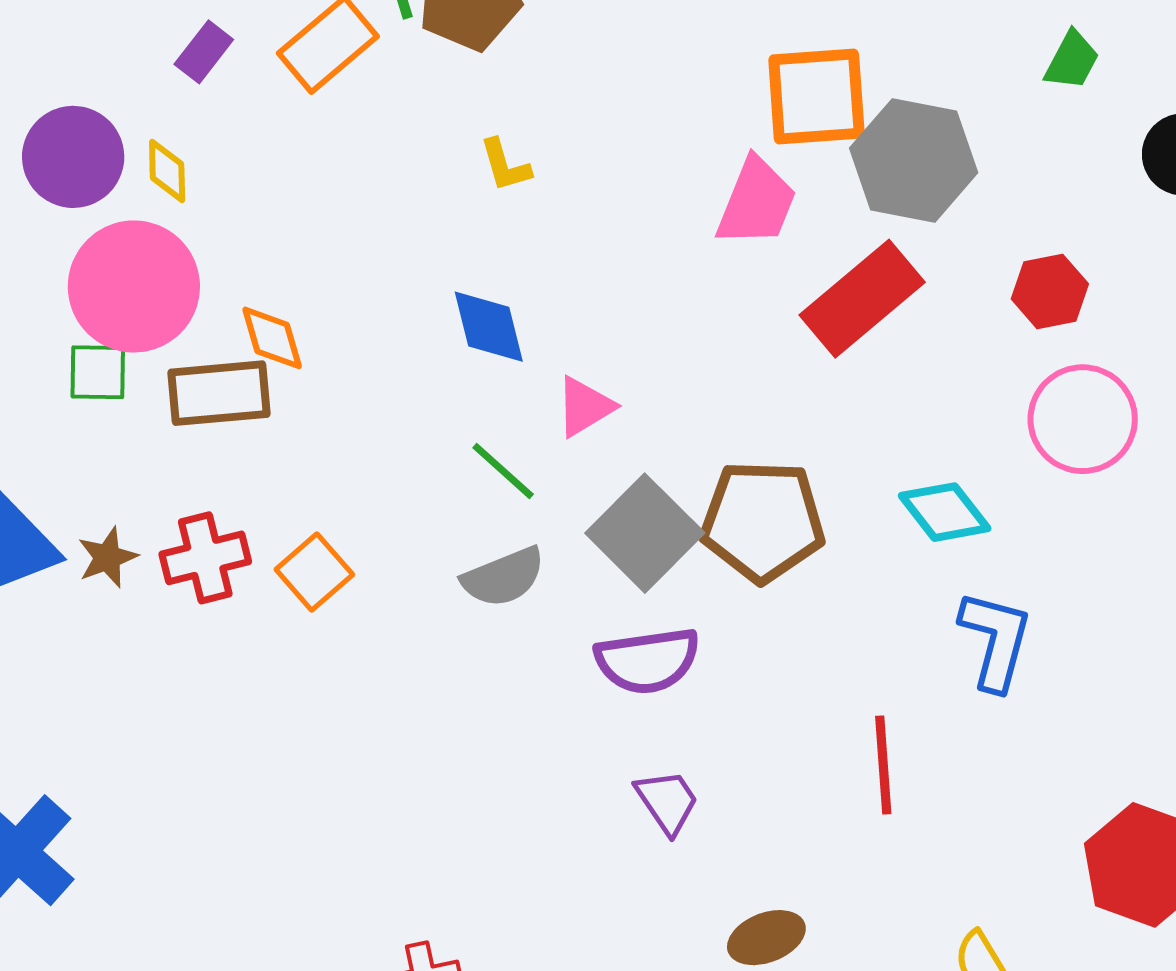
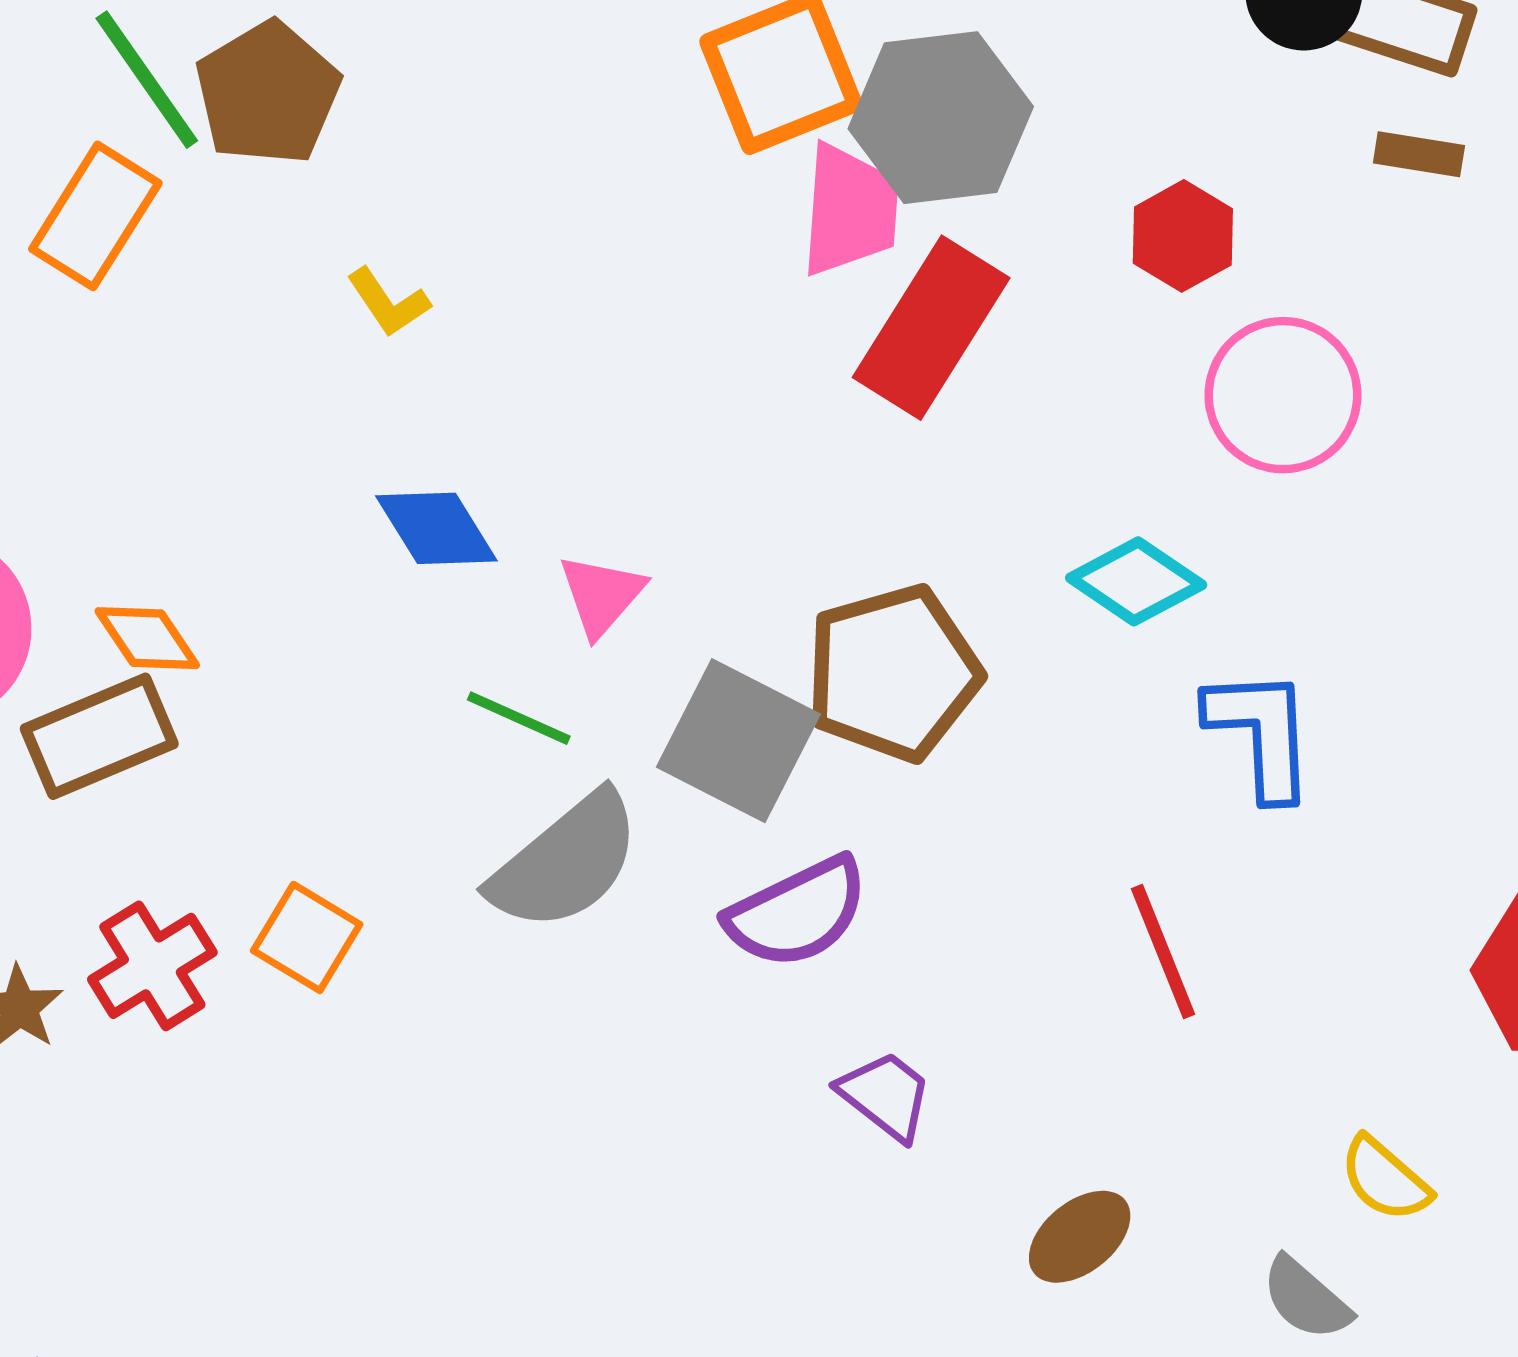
pink trapezoid: (756, 202) -> (850, 210), moved
gray semicircle: (503, 577) -> (566, 862), size x1.4

